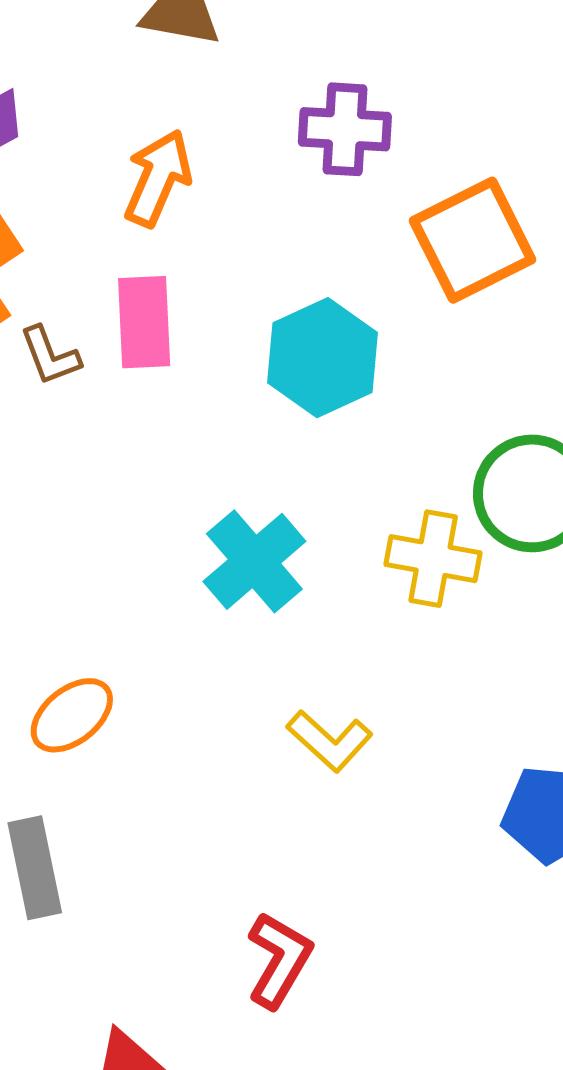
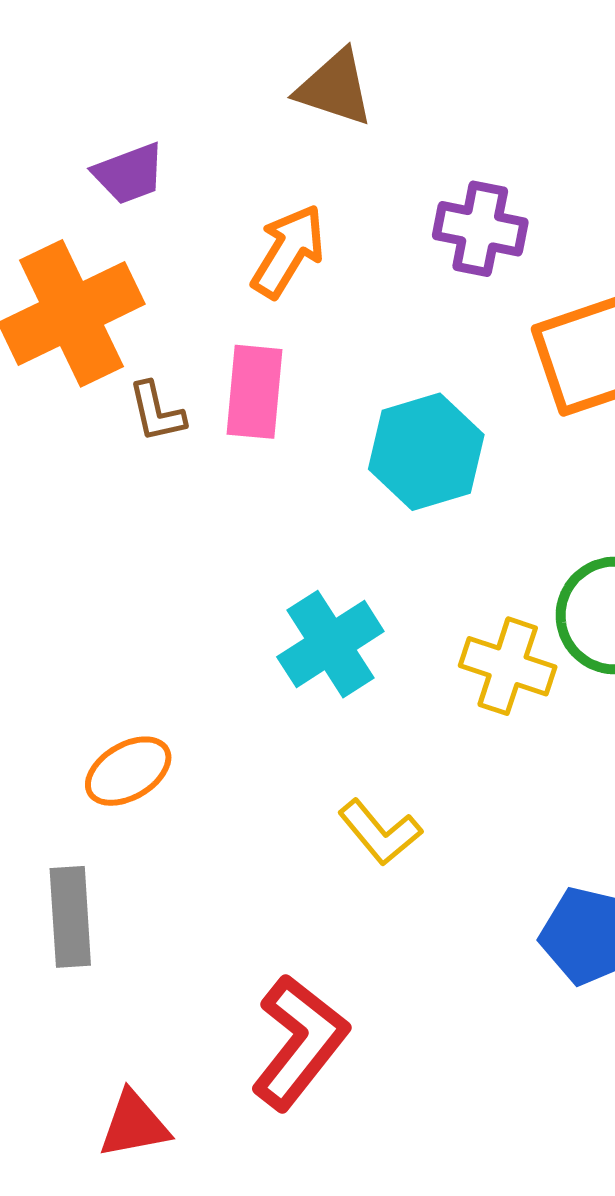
red L-shape: (279, 960) -> (299, 1042), size x1.4

